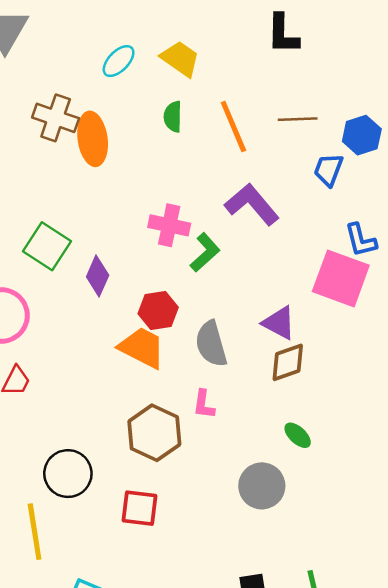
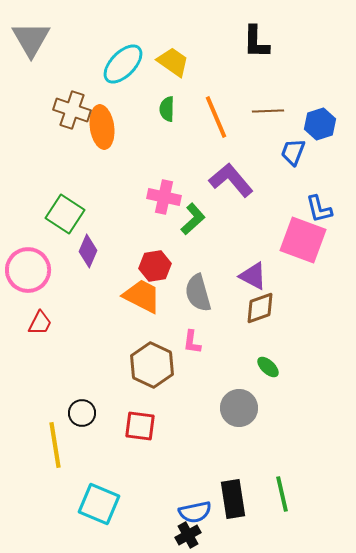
cyan ellipse: (119, 61) -> (123, 64), size x1.5
purple diamond: (98, 276) -> (88, 251), moved
black circle: (68, 474) -> (82, 413), moved, size x0.7

